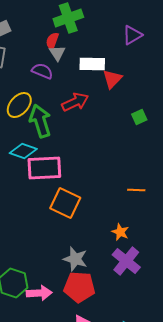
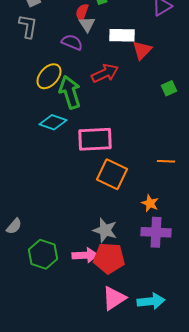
pink rectangle: (44, 168) -> (95, 139), moved
orange square: (65, 203) -> (112, 174), moved
purple cross: (126, 261) -> (156, 232), turned -36
pink arrow: (39, 293) -> (85, 255), moved

